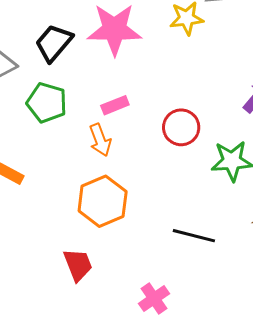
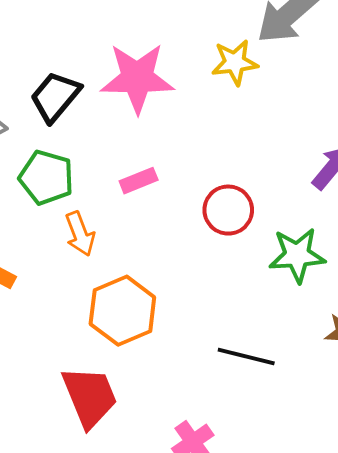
orange arrow: (100, 140) -> (80, 234), moved
red trapezoid: (78, 265) -> (90, 397), size x1.4

